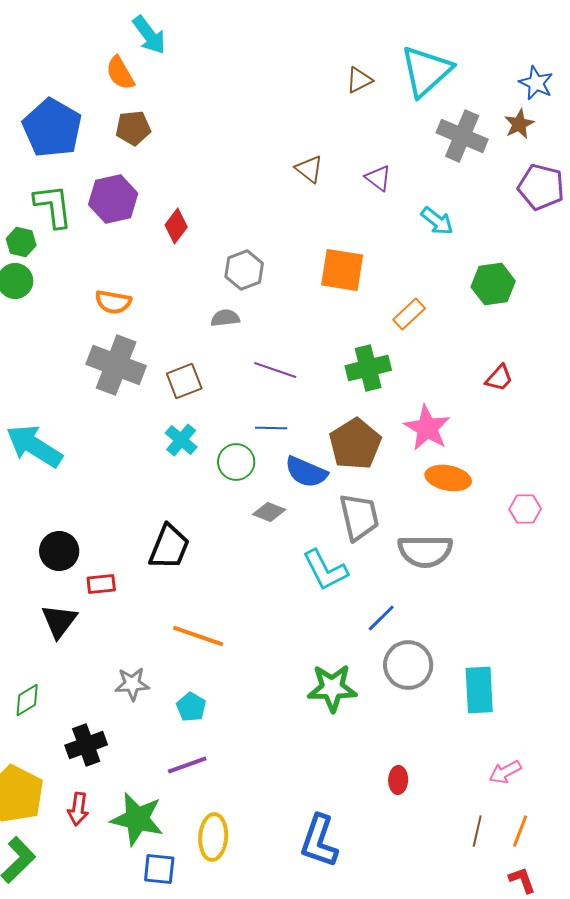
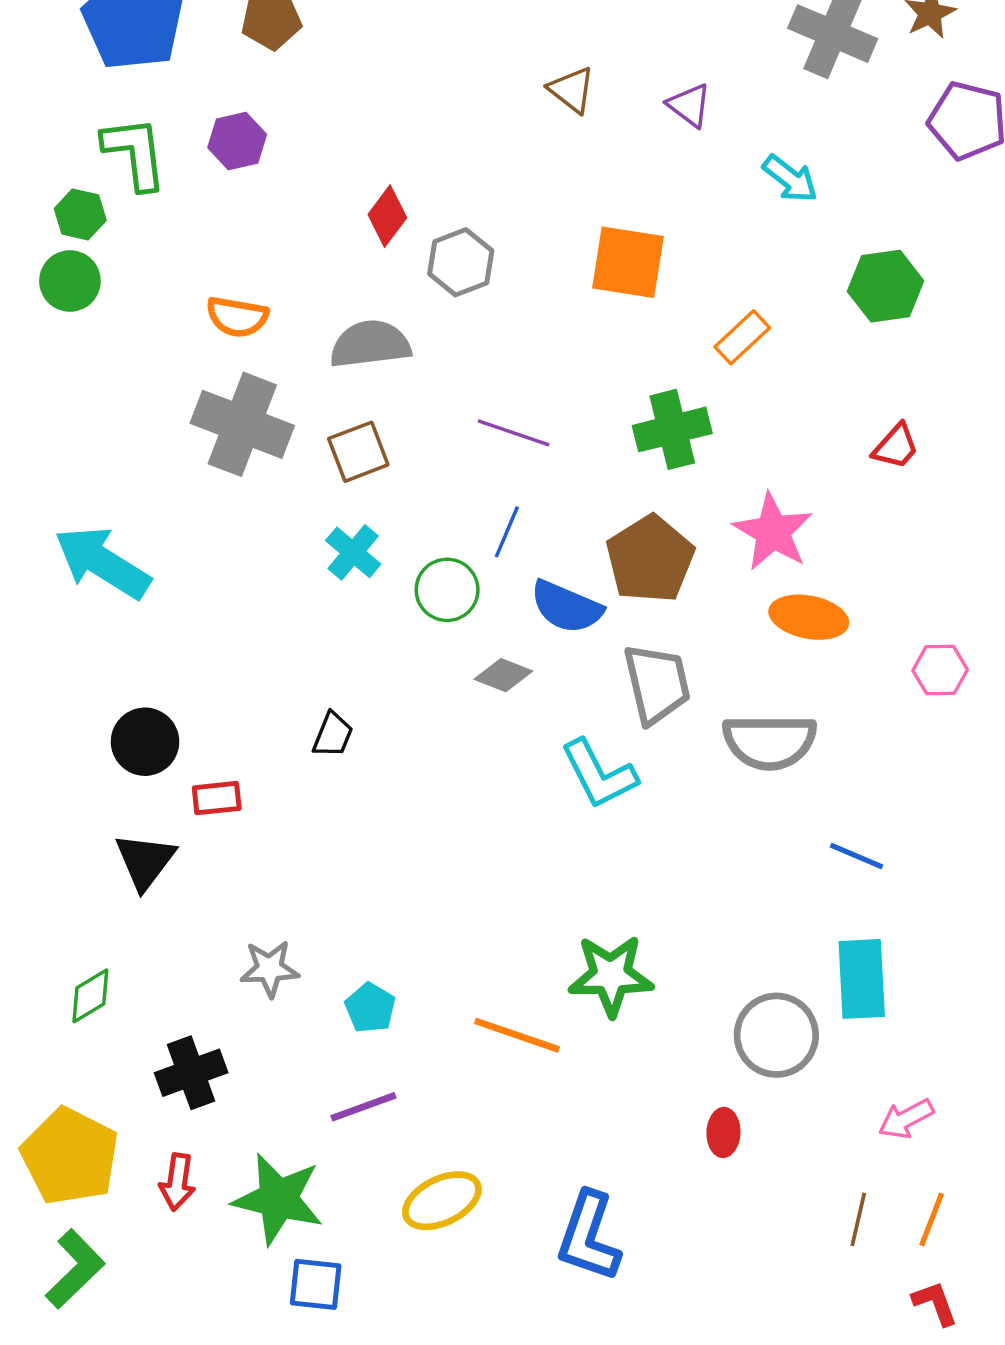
purple hexagon: (113, 199) -> (237, 141), size x0.7
red diamond: (176, 226) -> (387, 216), moved
gray semicircle: (225, 318) -> (370, 344), moved, size x1.6
blue line: (271, 428) -> (507, 532), turned -68
black trapezoid: (169, 547) -> (333, 735), size x0.6
blue line: (381, 618) -> (857, 856), moved, turned 68
orange line: (198, 636) -> (517, 1035), moved
gray circle: (408, 665) -> (776, 1035), moved
yellow ellipse: (213, 837) -> (442, 1201), moved, turned 60

